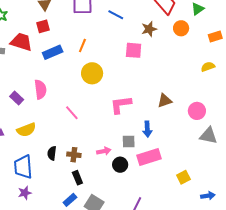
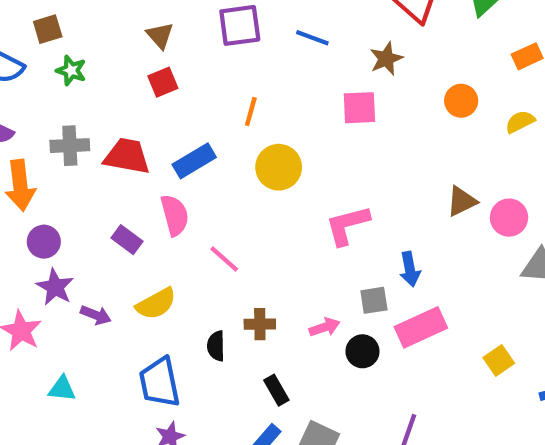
orange circle: (181, 28) -> (461, 101), moved
red trapezoid: (21, 42) -> (127, 156), moved
blue rectangle: (53, 52) -> (194, 161), moved
brown triangle: (165, 101) -> (462, 201), moved
pink line: (72, 113) -> (224, 259), moved
brown cross: (74, 155) -> (260, 324), moved

